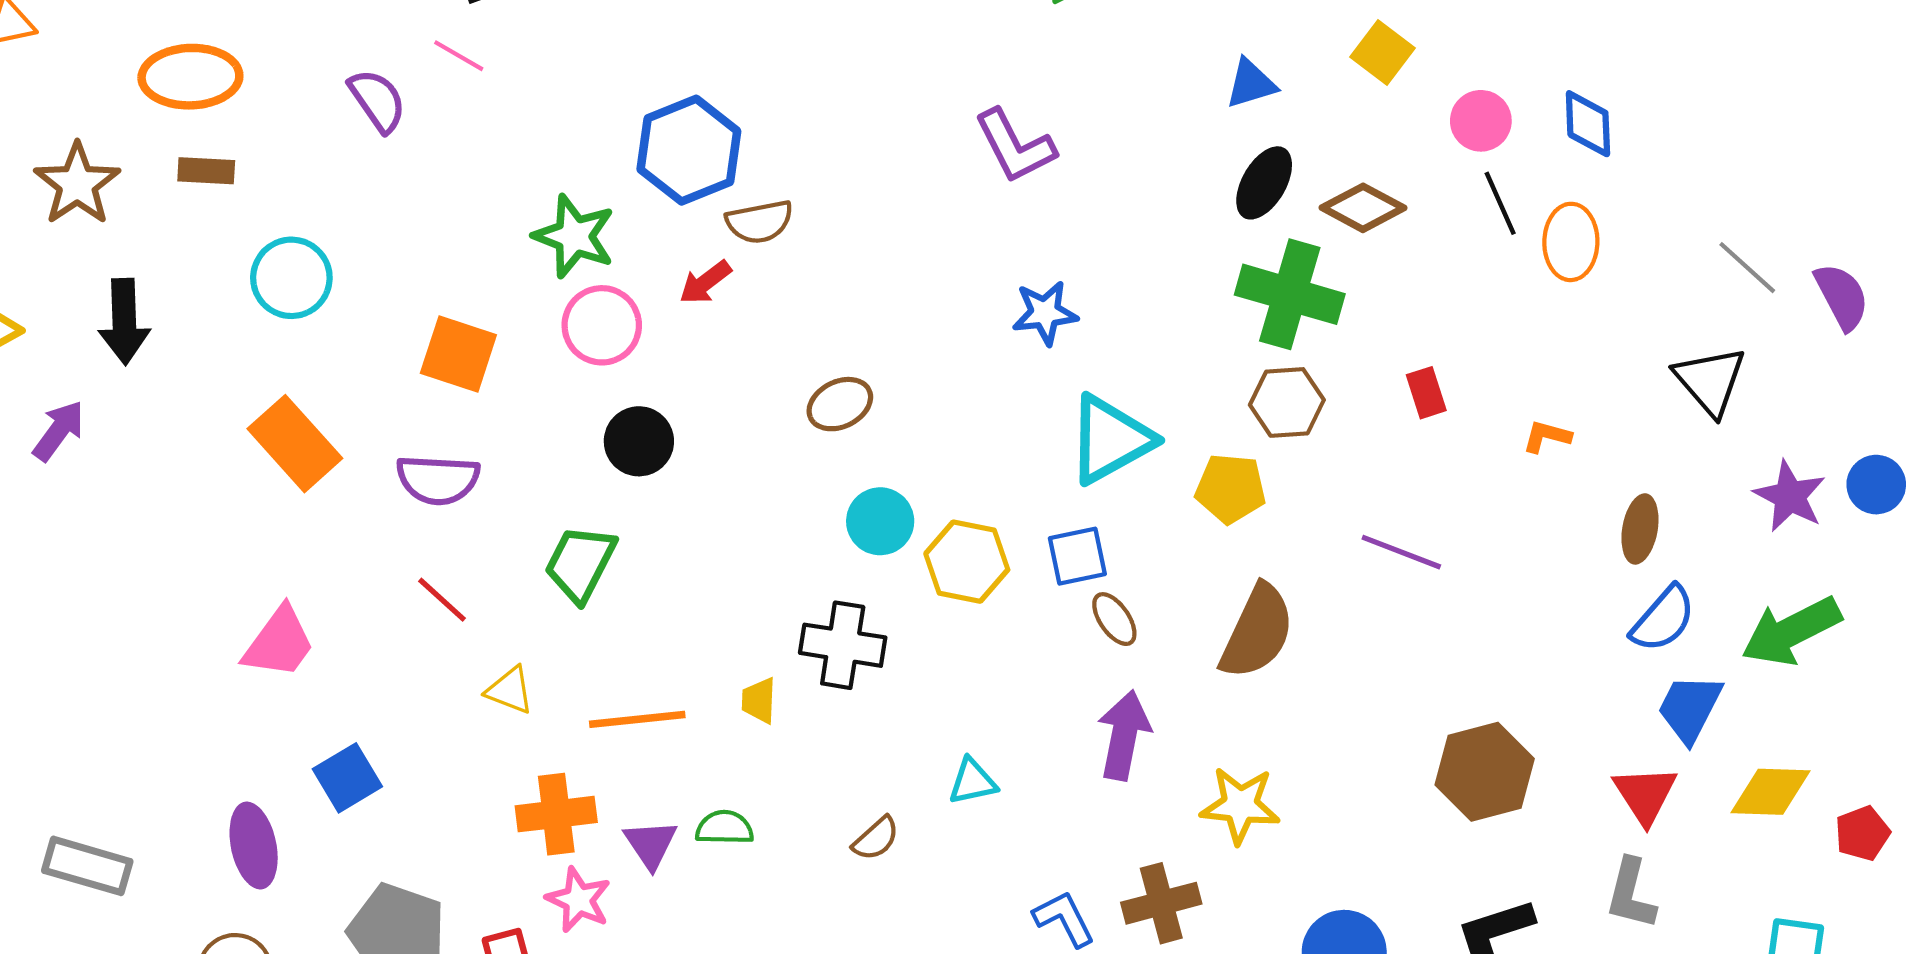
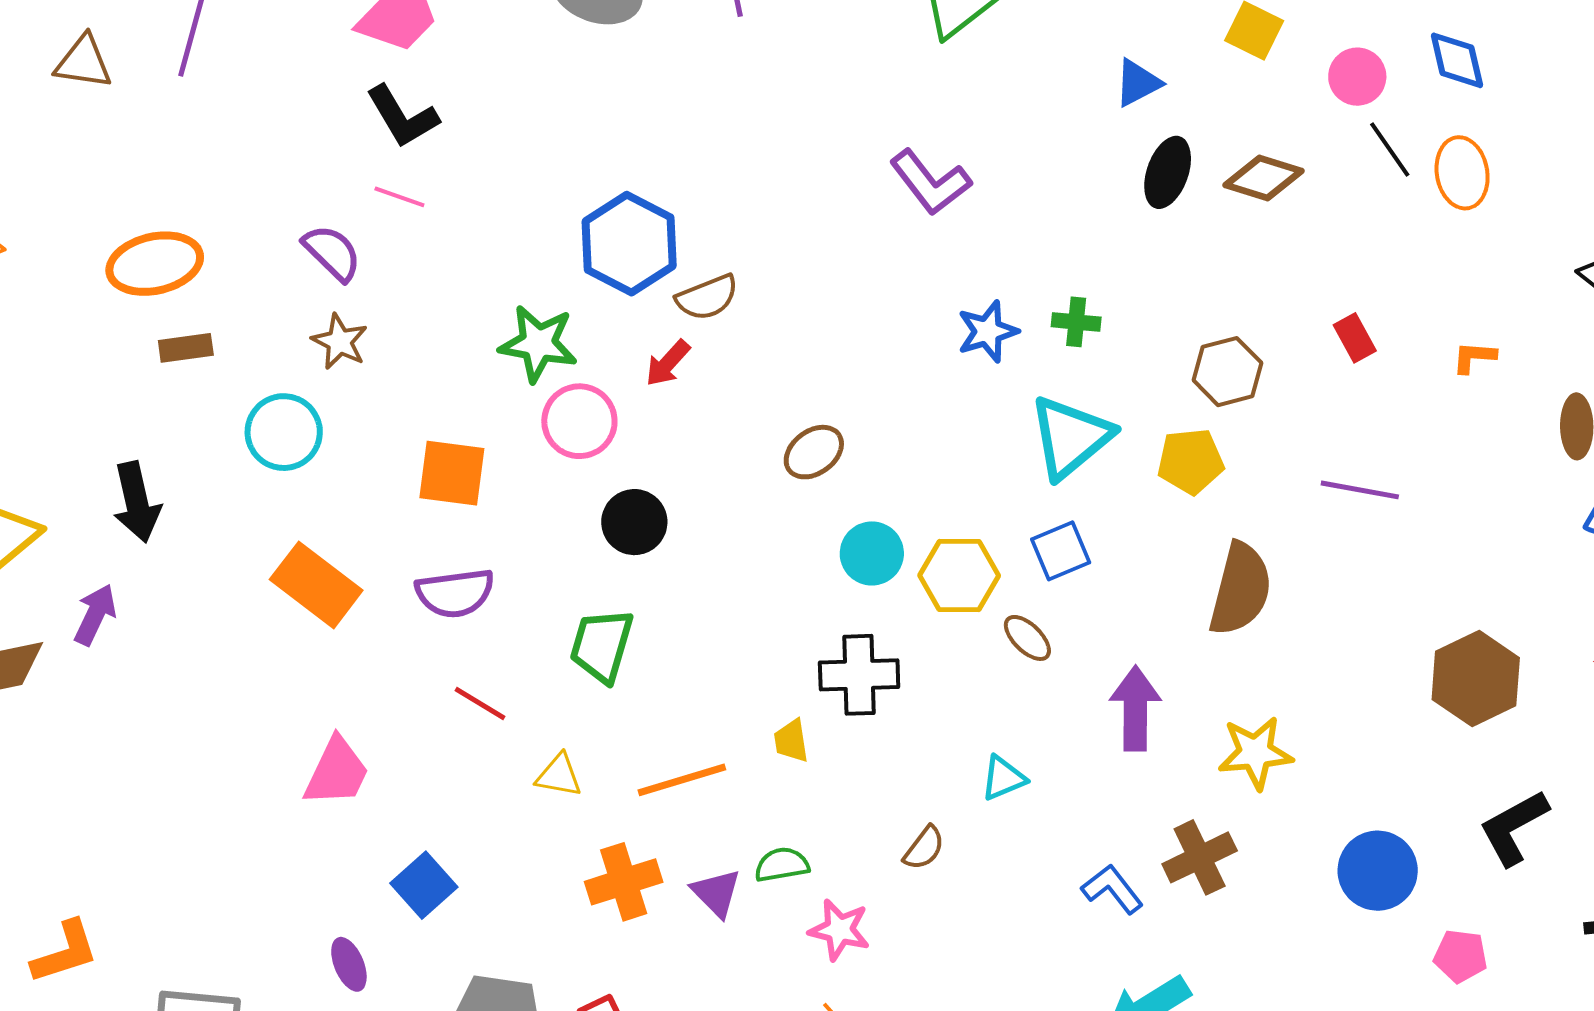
brown star: (77, 184) -> (340, 342), moved, size x0.7
green cross: (1290, 294) -> (1076, 322), moved, size x0.5
brown ellipse: (1114, 619) -> (1027, 638), moved
purple ellipse: (254, 845) -> (349, 964), size x0.7
pink star: (579, 900) -> (839, 930), moved

